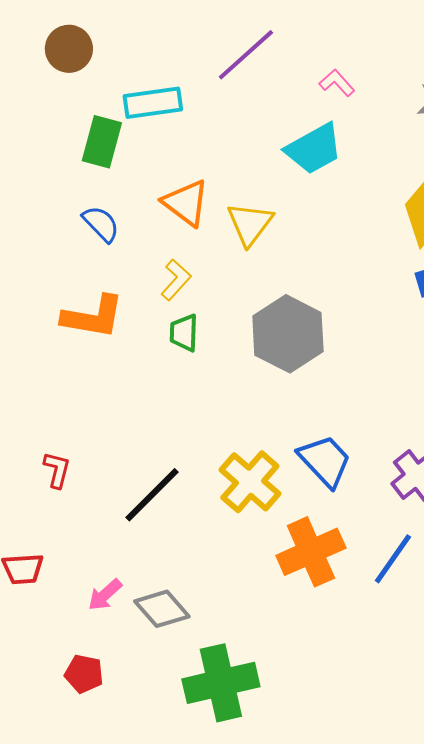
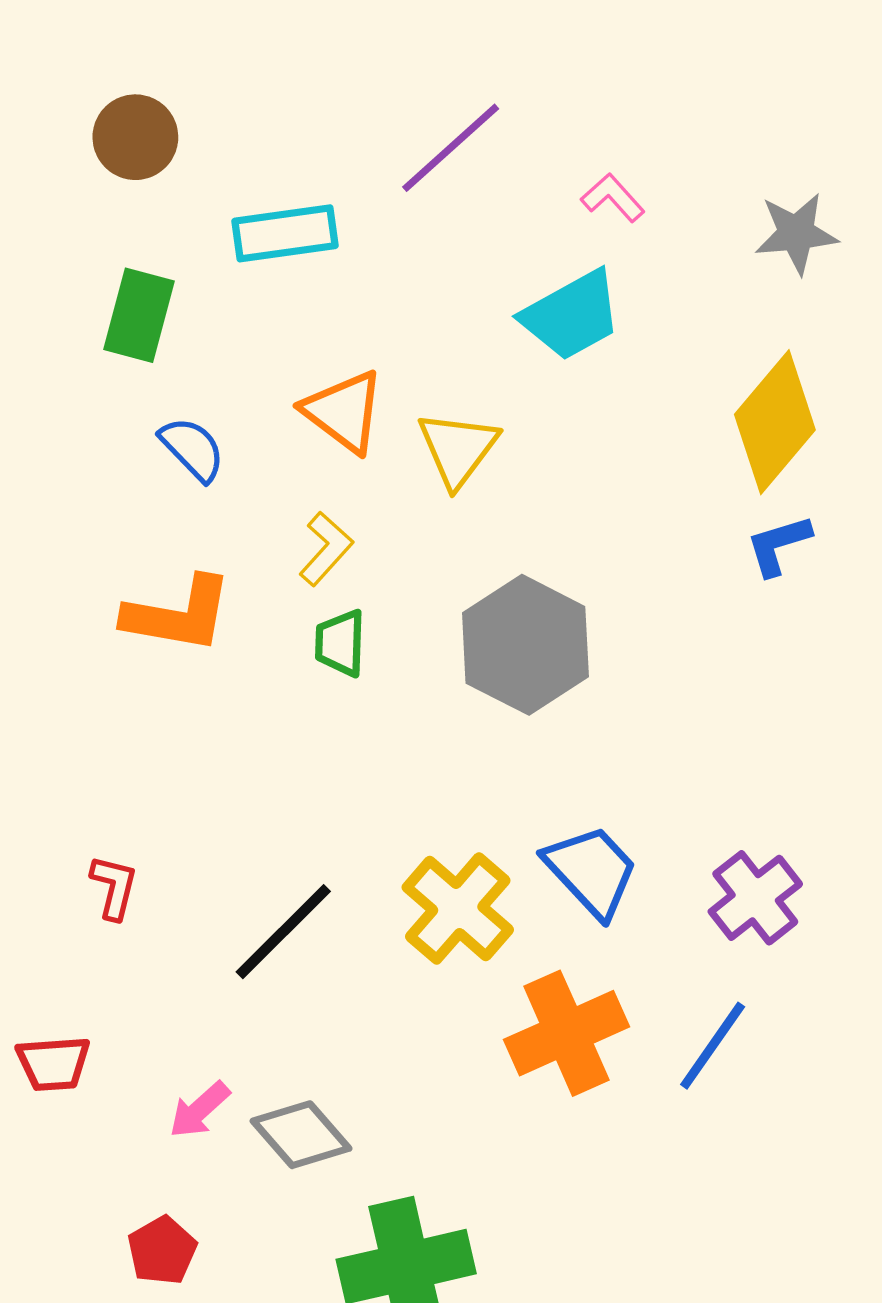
green rectangle: (102, 142) -> (139, 315), moved
red pentagon: (84, 674) -> (162, 1250), turned 30

